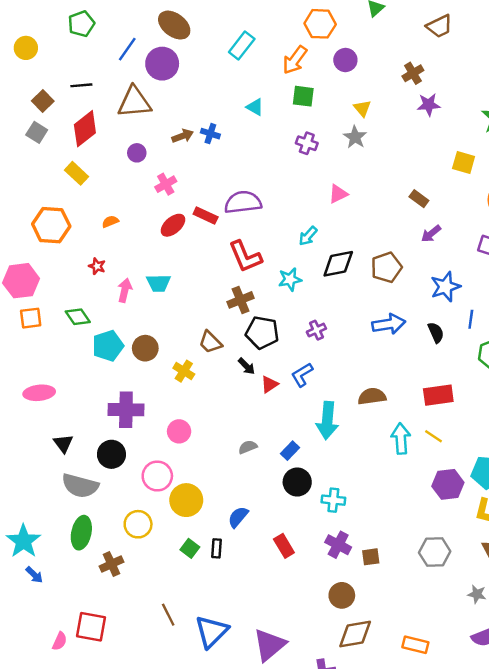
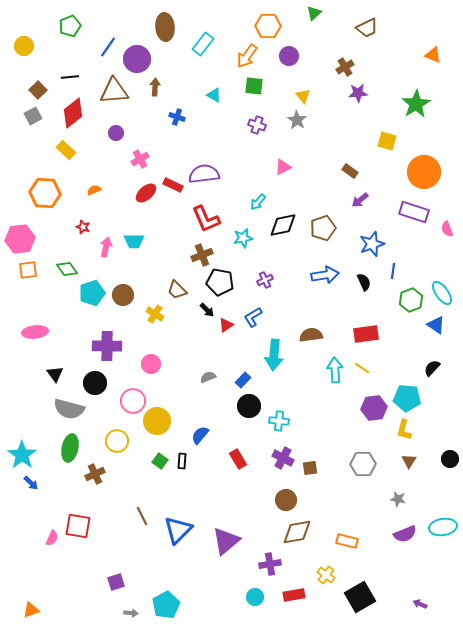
brown ellipse: (174, 25) -> (165, 27), moved, turned 48
gray square: (37, 132) -> (33, 116), turned 30
brown arrow: (183, 136) -> (155, 87), moved, turned -66

